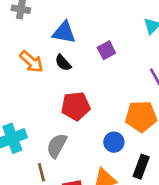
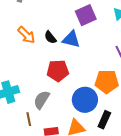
blue triangle: (64, 32) -> (71, 39), moved
purple square: (106, 50) -> (86, 15), moved, size x1.5
blue circle: (114, 142) -> (85, 100), size x1.6

